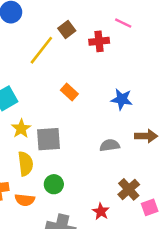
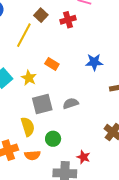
yellow star: (21, 129) -> (29, 78), moved
gray semicircle: (110, 145) -> (71, 103), moved
red star: (101, 211) -> (83, 157), moved

